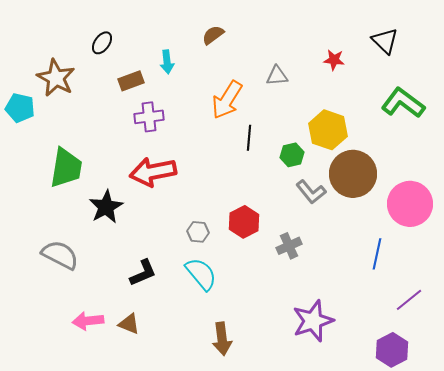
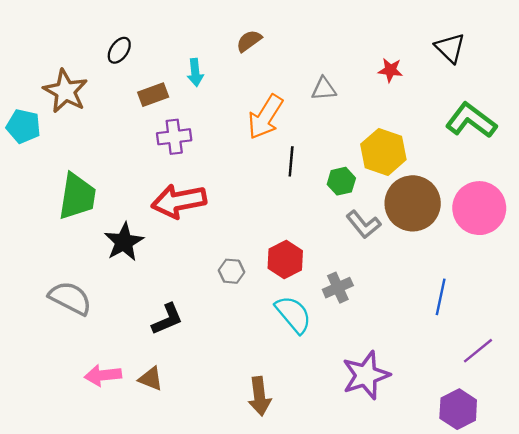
pink circle: (410, 204) -> (479, 208), moved
cyan semicircle: (201, 274) -> (293, 314), moved

